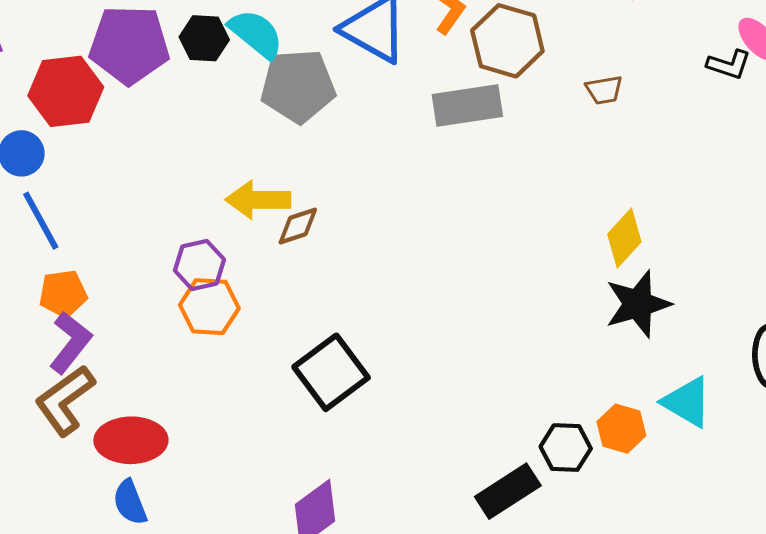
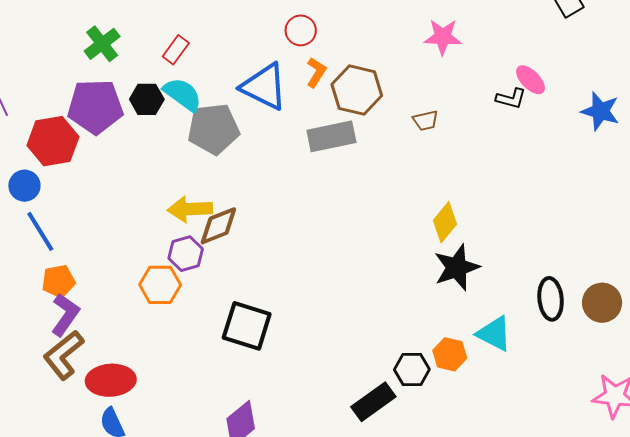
brown diamond: (298, 226) -> (218, 226), size x1.4
purple hexagon: (199, 265) -> (186, 254), moved
black square: (331, 372) -> (247, 326), turned -33

